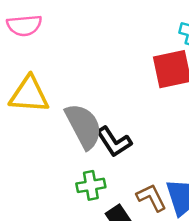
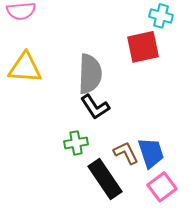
gray semicircle: (84, 126) -> (90, 74), moved, turned 30

